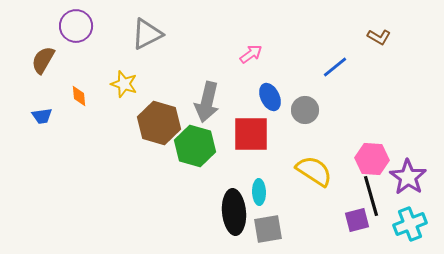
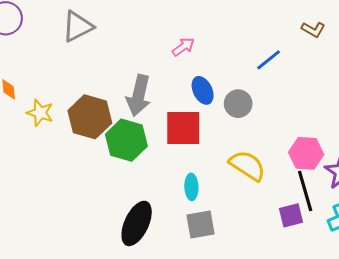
yellow star: (124, 84) -> (40, 113), moved
black ellipse: (234, 212) -> (137, 223), moved, turned 30

